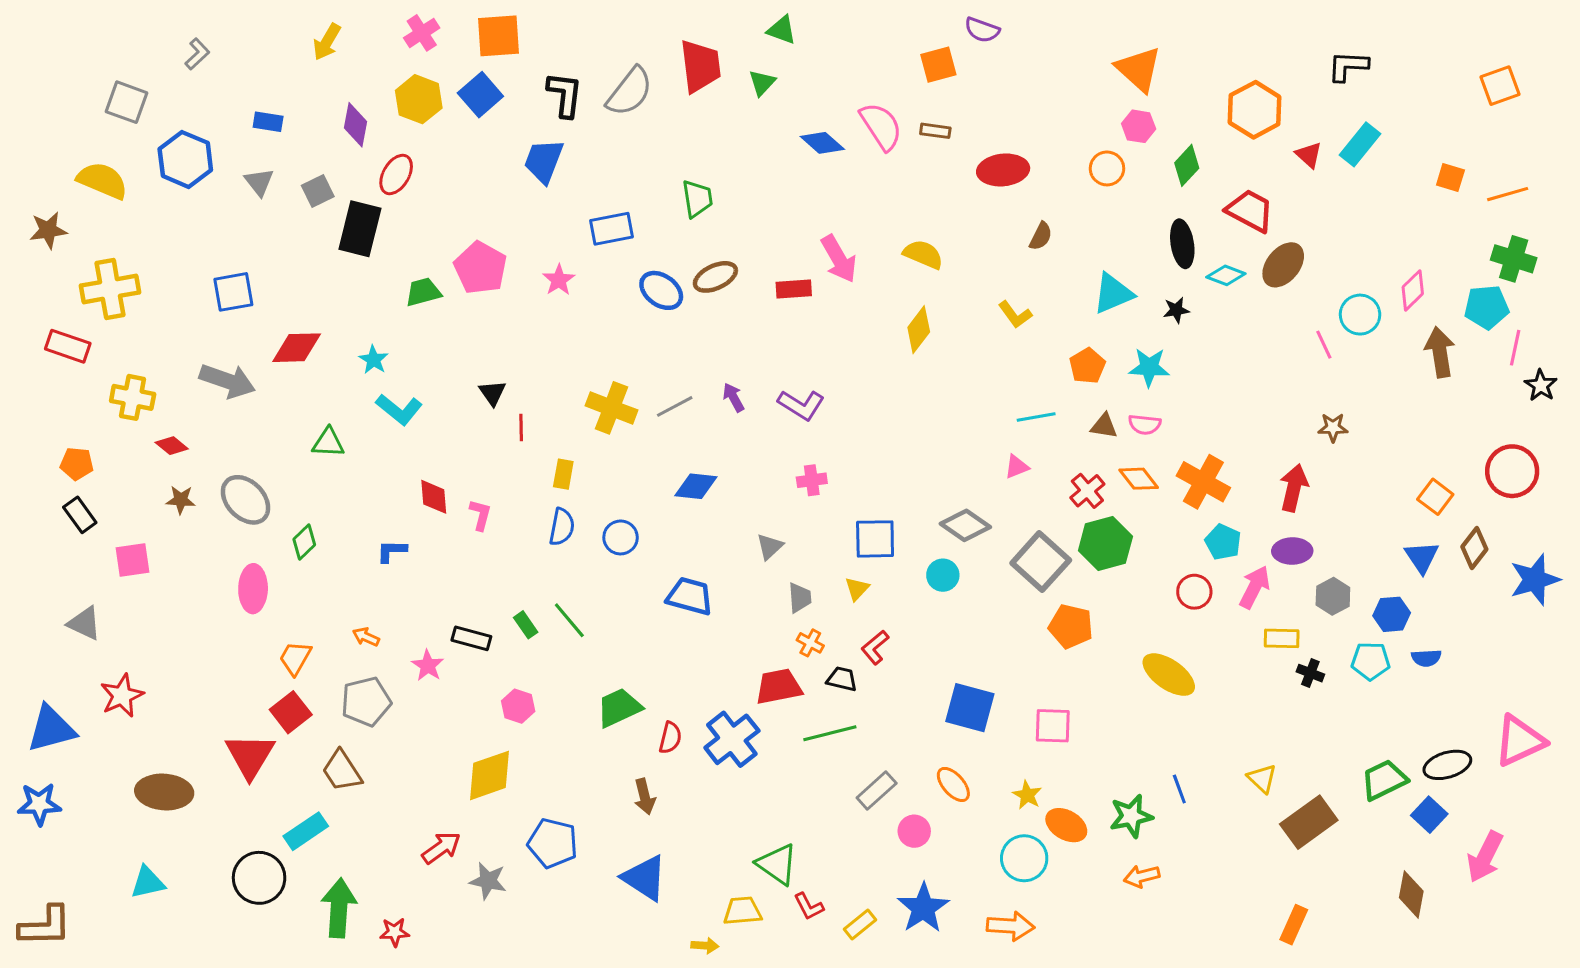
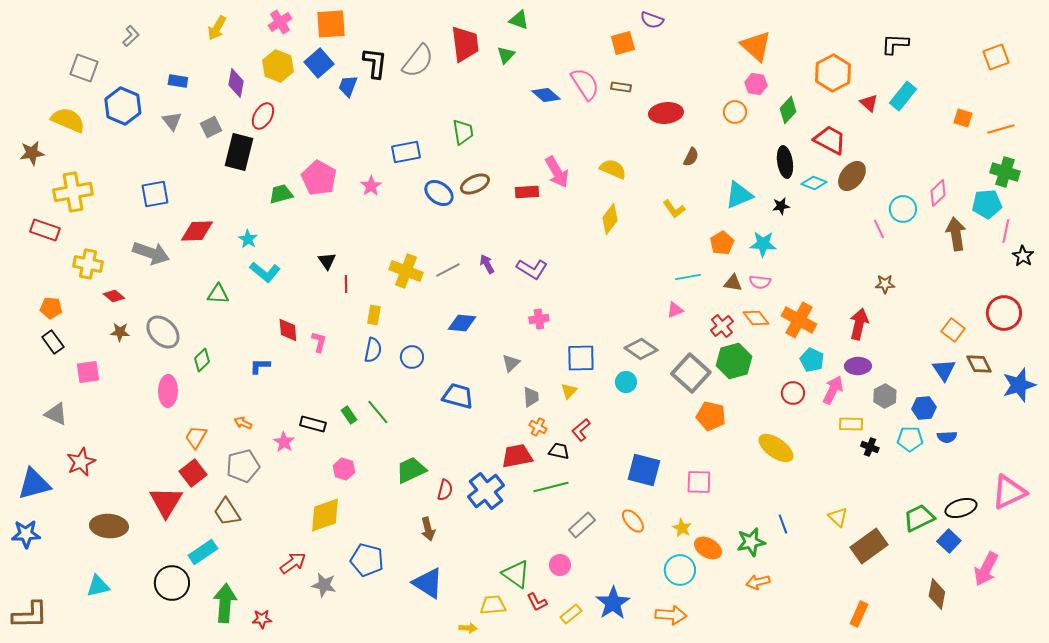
blue trapezoid: (544, 161) -> (348, 86), moved, size x0.7
brown diamond: (1474, 548) -> (979, 364), turned -64
pink circle: (914, 831) -> (560, 565), moved

